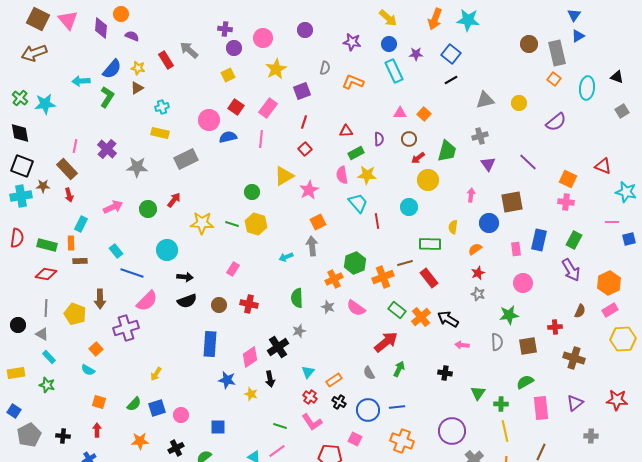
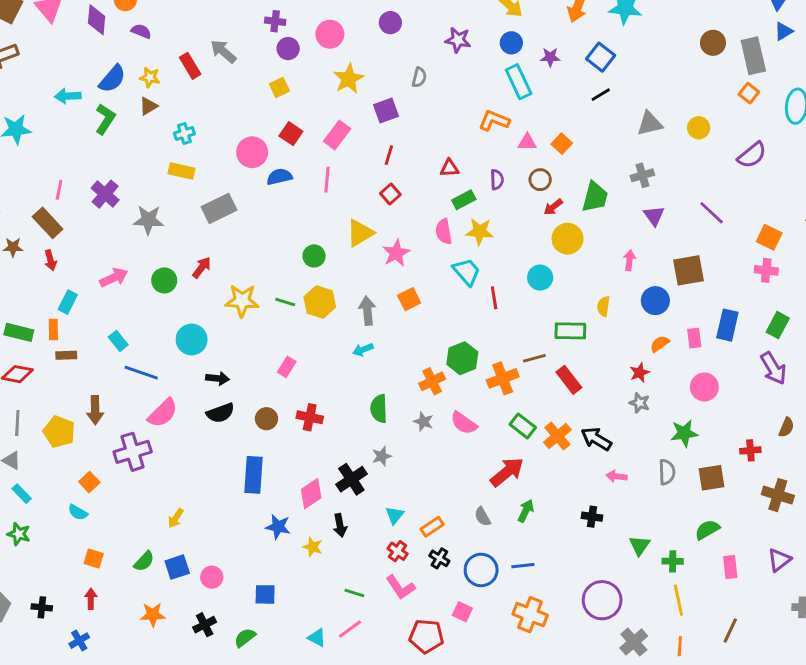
orange L-shape: (353, 82) -> (494, 121), moved
gray arrow: (312, 246) -> (367, 311), moved
orange semicircle: (475, 249) -> (660, 344), moved
pink rectangle: (541, 408) -> (730, 567), size x0.7

